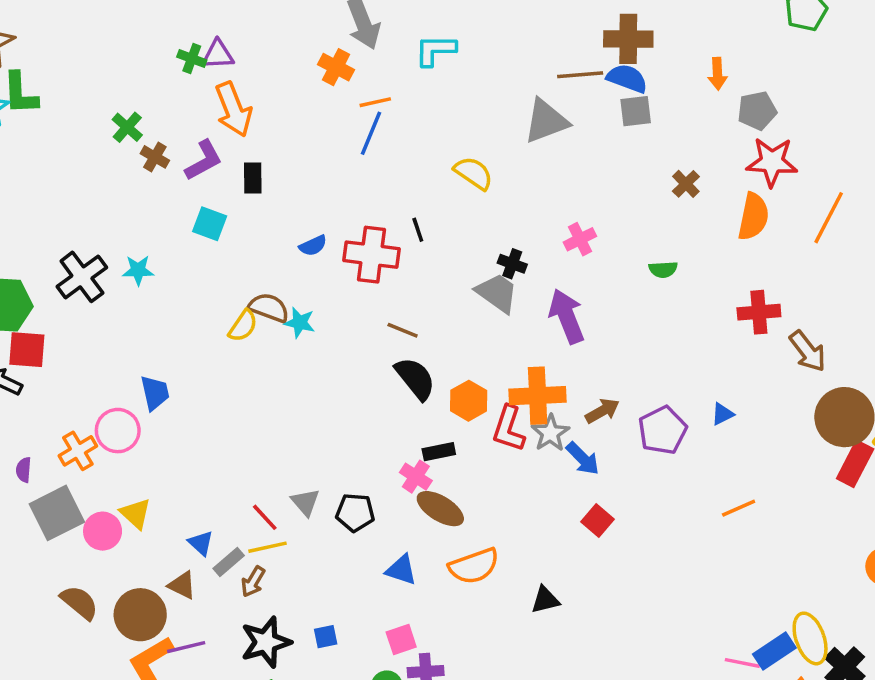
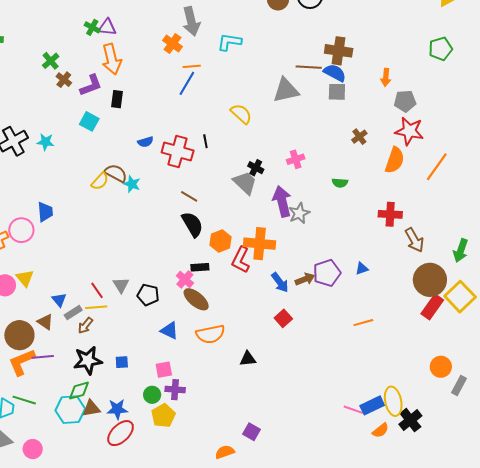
brown arrow: (602, 411) -> (305, 279), moved
gray star: (550, 433) -> (299, 213), moved

